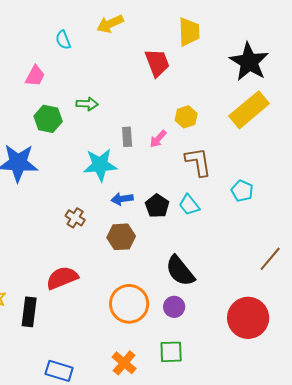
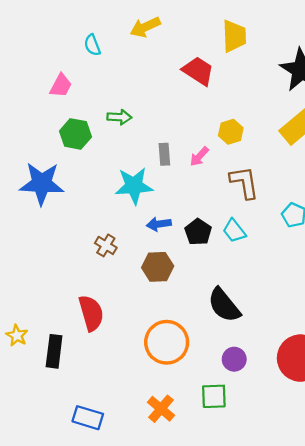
red trapezoid: (157, 63) -> (198, 71), turned -36
red semicircle: (62, 278) -> (91, 313), turned 96
purple circle: (174, 307) -> (234, 359), moved

